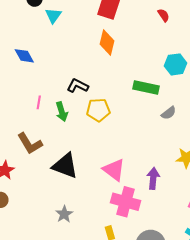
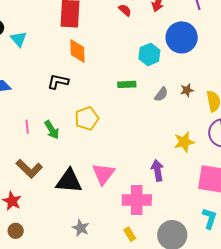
black L-shape: (78, 86) -> (58, 82), moved
green rectangle: (146, 87) -> (127, 84), size x0.7
gray semicircle: (169, 113) -> (161, 94), moved
pink triangle: (114, 170) -> (103, 174), moved, turned 45

